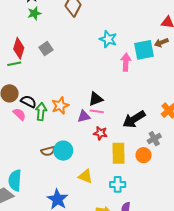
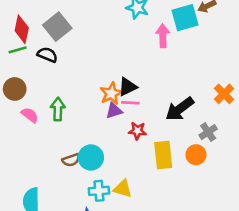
gray square: (46, 49) -> (57, 27), size x1.5
black semicircle: (28, 101) -> (47, 55), moved
orange star: (60, 106) -> (111, 93), moved
cyan cross: (118, 184) -> (99, 191), moved

